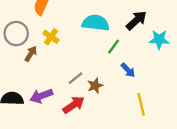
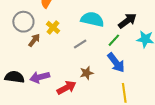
green line: (114, 47) -> (114, 40), moved
blue arrow: (128, 70) -> (116, 63), size x1.5
gray line: (76, 78) -> (80, 44), moved

